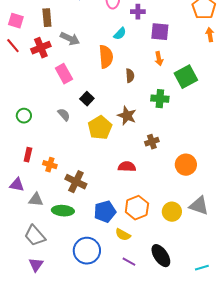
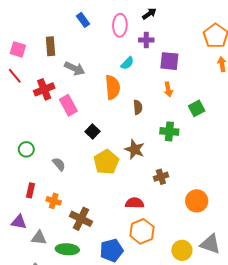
red cross: (41, 48) -> (44, 89), moved
green square: (186, 77) -> (197, 108), size x0.7
gray semicircle: (64, 115) -> (59, 164), moved
orange hexagon: (137, 208) -> (142, 231), moved

